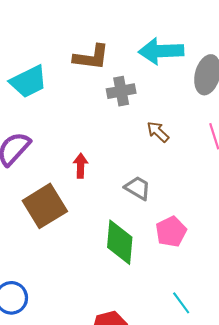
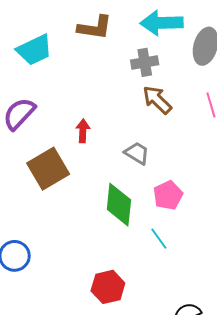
gray cross: (121, 91) -> (145, 62), moved
brown arrow: (158, 132) -> (157, 100), size x1.4
cyan line: (181, 303) -> (159, 239), moved

